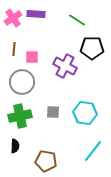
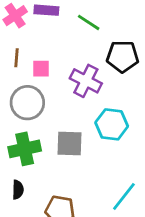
green line: (77, 20) -> (89, 22), moved
gray square: (53, 112) -> (70, 143), size x1.5
cyan hexagon: (85, 113) -> (112, 124), moved

